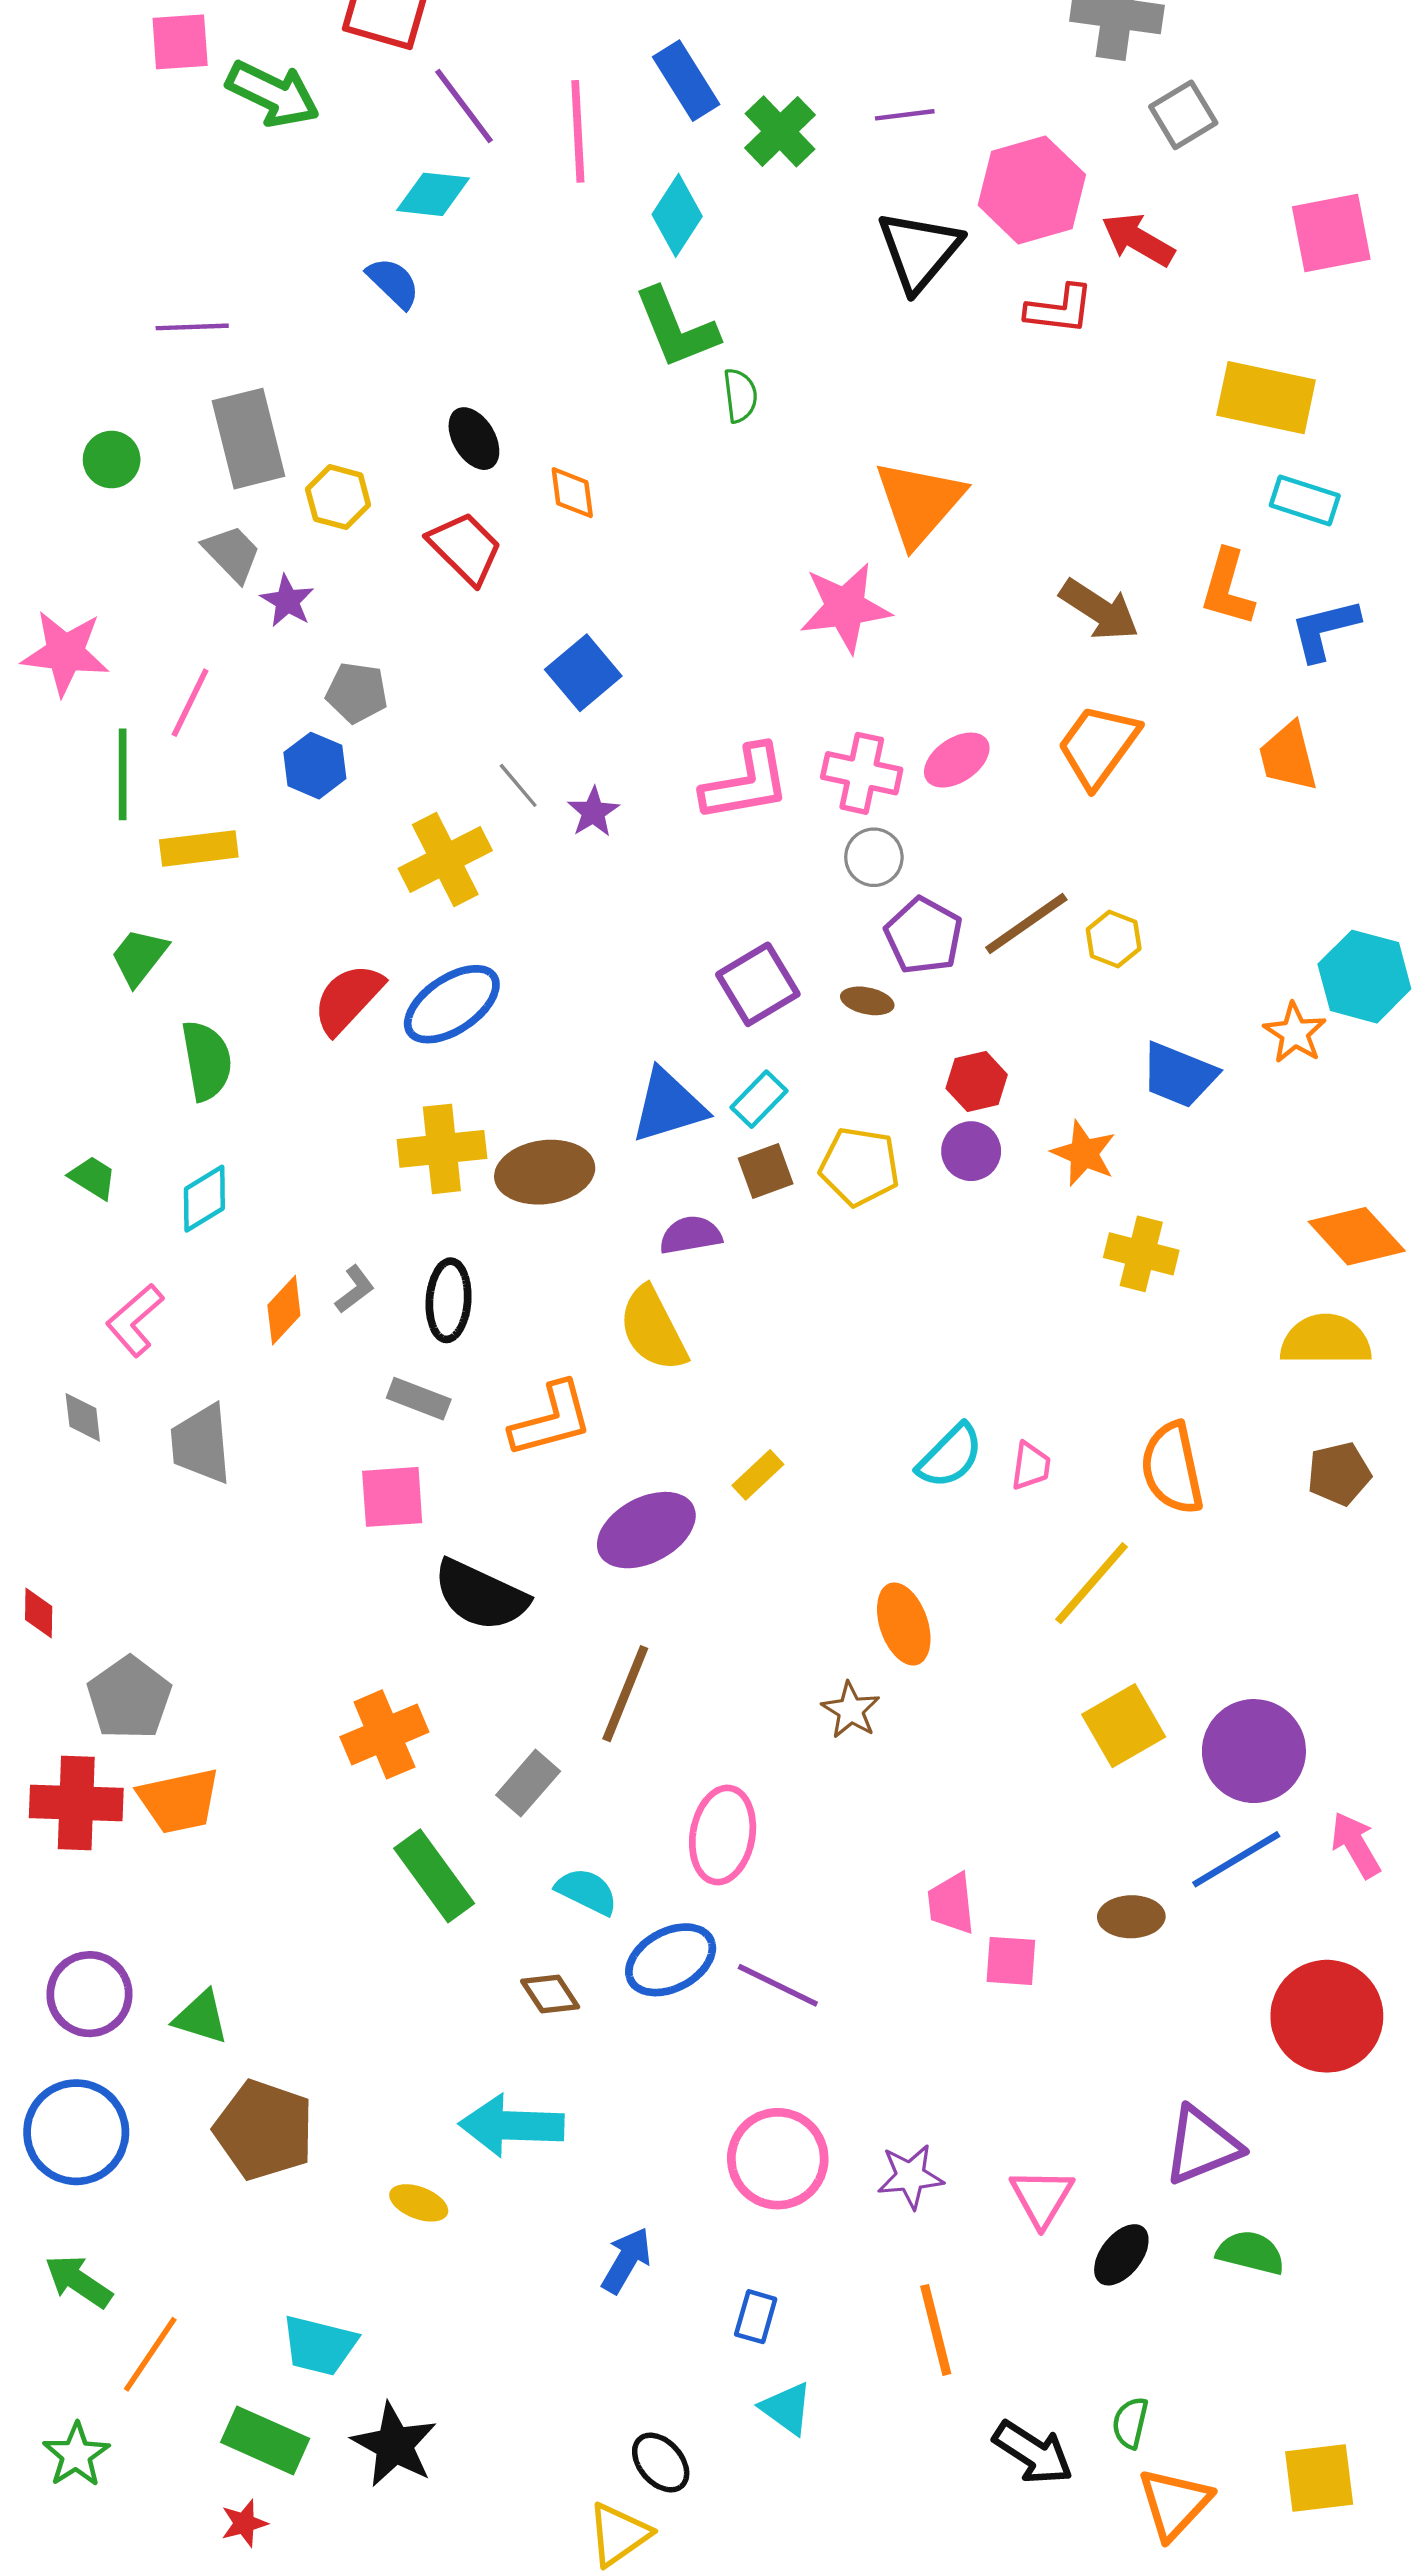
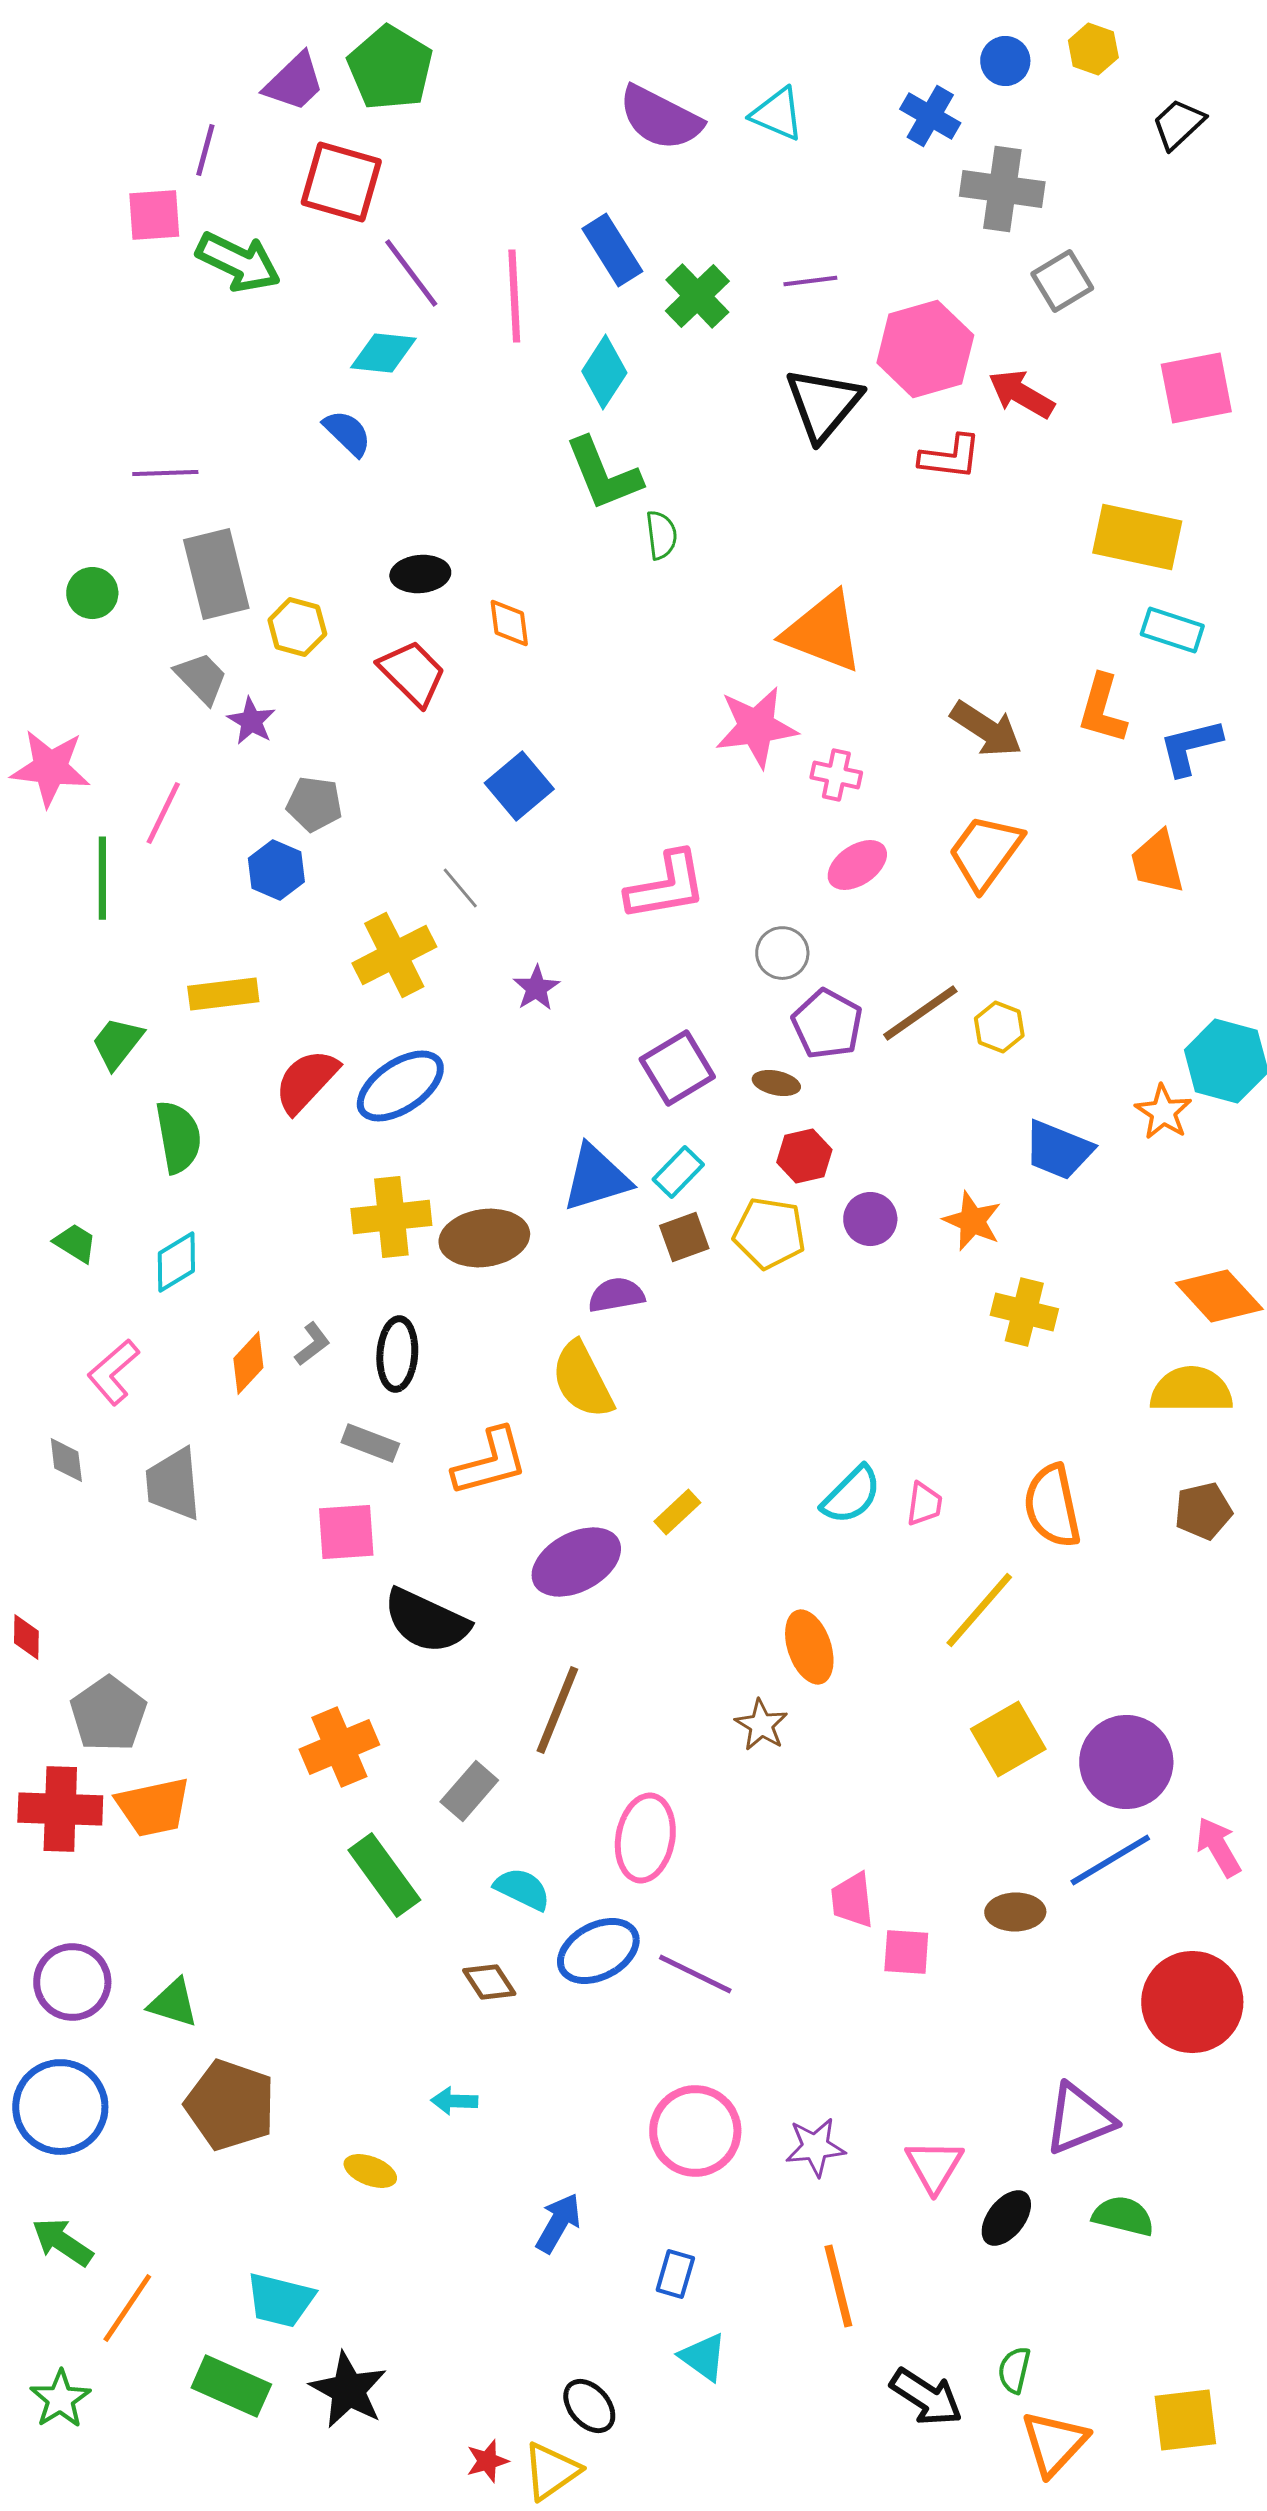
black ellipse: (474, 439) -> (420, 574), turned -64
orange triangle: (919, 503) -> (823, 632), turned -50
pink cross: (862, 773) -> (836, 775), moved, size x0.7
purple star: (593, 812) -> (536, 988), moved
yellow rectangle: (199, 848) -> (223, 994), moved
red hexagon: (977, 1082) -> (804, 1156), moved
cyan arrow: (512, 2126) -> (454, 2101), size x0.5
red star: (244, 2523) -> (487, 2461), moved

